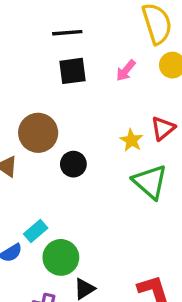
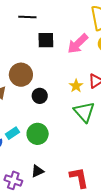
black line: (67, 33) -> (27, 17), moved
pink arrow: (126, 70) -> (78, 44), size x1.6
green circle: (61, 257) -> (38, 134), moved

